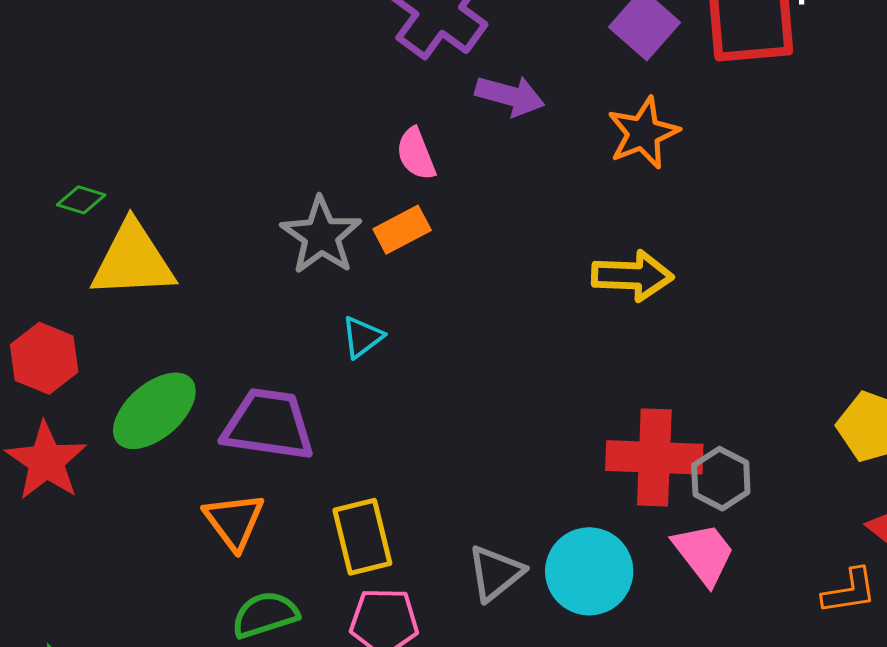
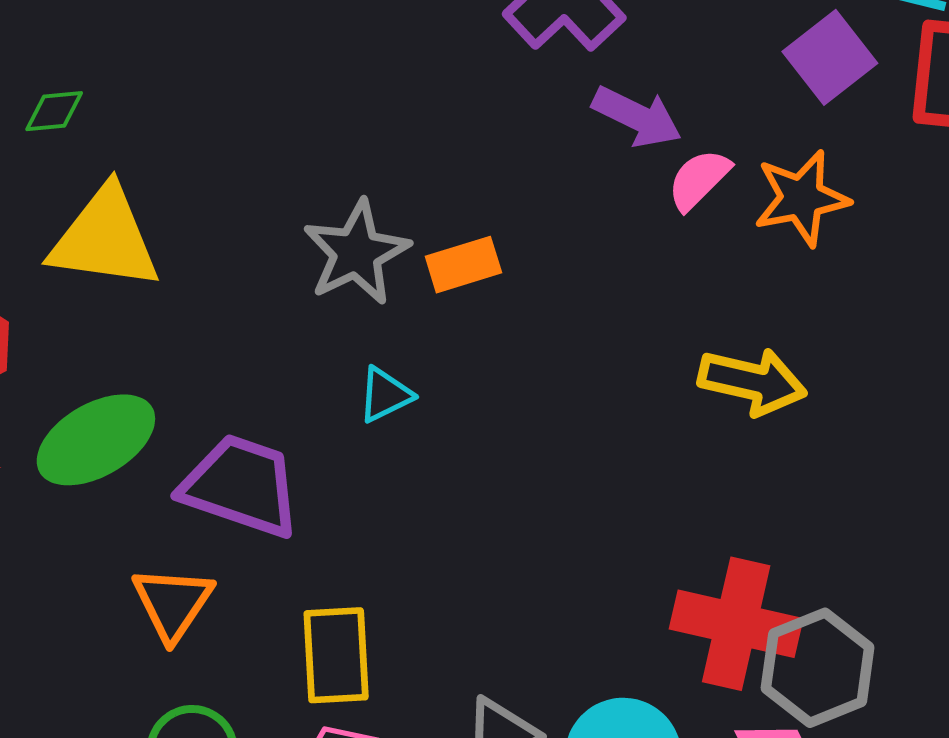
pink semicircle: (416, 154) -> (699, 180), moved, turned 56
green diamond: (81, 200) -> (54, 111), moved, turned -33
gray hexagon: (721, 479) -> (818, 668), size x1.4

